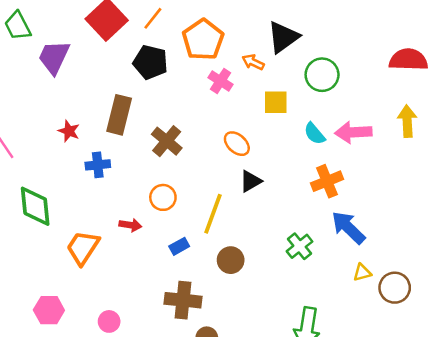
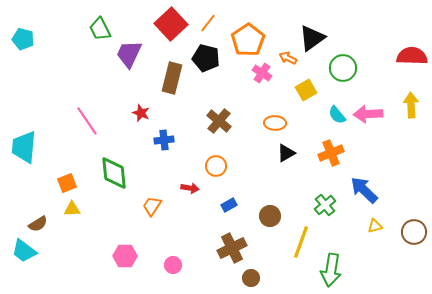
yellow square: (276, 102) -> (306, 90), turned -30
brown rectangle: (119, 115) -> (172, 78), moved
orange ellipse: (237, 144) -> (275, 123), turned -40
orange cross: (327, 181) -> (331, 153), moved
yellow line: (213, 214) -> (301, 242), moved
orange trapezoid: (83, 248) -> (152, 206), size x0.7
brown circle: (395, 288) -> (414, 232), moved
brown cross: (183, 300) -> (232, 248), turned -32

